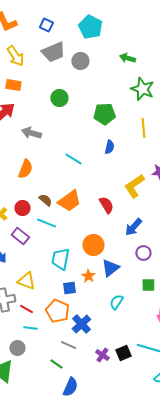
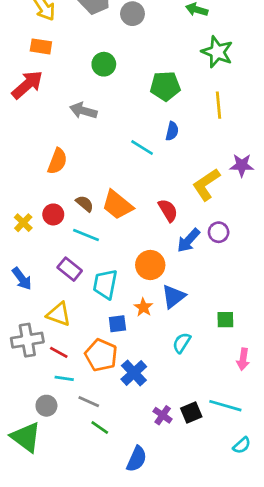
gray arrow: (31, 133) -> (83, 111), moved
cyan line: (73, 159) -> (142, 148), moved
orange trapezoid: (69, 201) -> (117, 205), turned 75
blue arrow: (133, 227) -> (188, 240), moved
purple rectangle: (20, 236) -> (70, 269), moved
purple circle: (143, 253) -> (219, 232), moved
gray line: (68, 345) -> (89, 402), moved
blue semicircle: (70, 387) -> (137, 459), moved

